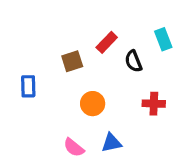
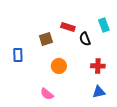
red rectangle: (107, 42) -> (68, 27), turned 64
blue triangle: (111, 143) -> (99, 92), moved

